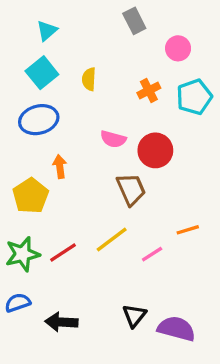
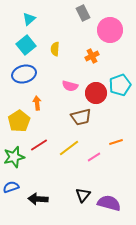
pink circle: (178, 48) -> (110, 30), size x1.6
cyan pentagon: (194, 97) -> (120, 85), moved
brown trapezoid: (131, 189) -> (81, 117), turned 100
red line: (63, 252) -> (39, 145), moved

